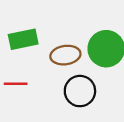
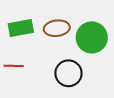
brown ellipse: (65, 55) -> (57, 28), moved

